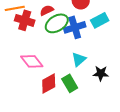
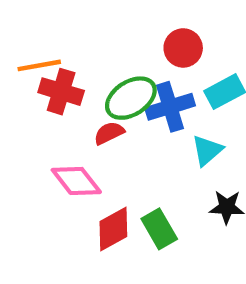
red semicircle: (47, 10) -> (109, 133), moved
cyan triangle: (79, 59) -> (207, 150), moved

